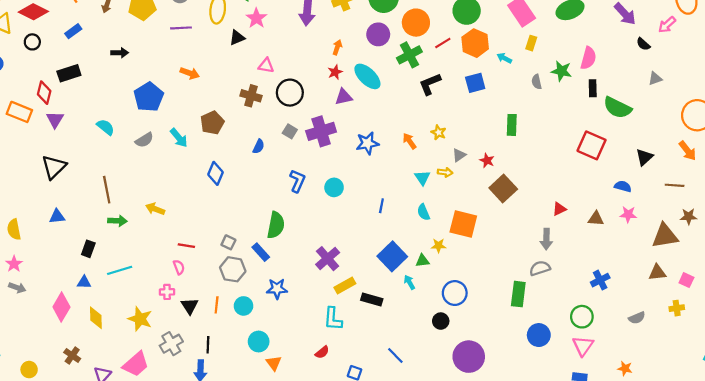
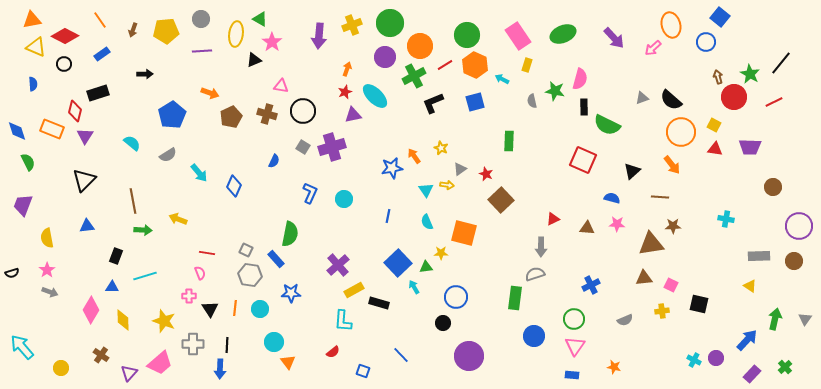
black semicircle: (643, 44) -> (671, 100), moved, size x1.6
brown pentagon: (212, 123) -> (231, 117), moved
cyan arrow: (179, 138) -> (199, 173), moved
blue star: (367, 143) -> (392, 168), moved
gray cross: (171, 344) -> (193, 344), turned 30

